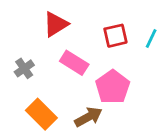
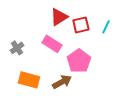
red triangle: (56, 24) -> (59, 17), moved
orange rectangle: (41, 114) -> (29, 80), turned -30

